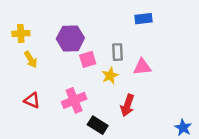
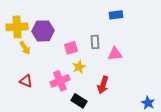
yellow cross: (21, 33) -> (17, 27), size x1.5
purple hexagon: (70, 38) -> (43, 31), moved
yellow star: (110, 76) -> (79, 67), moved

